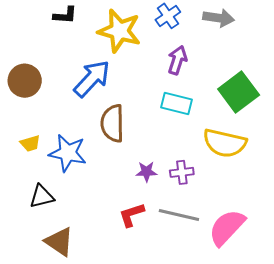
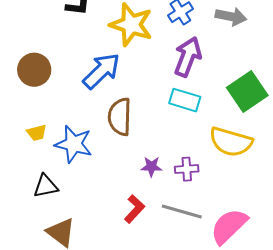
purple arrow: (177, 60) -> (188, 57), size x1.4
red L-shape: (132, 215) -> (134, 209), turned 148

